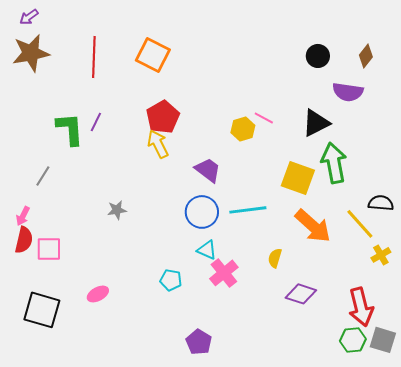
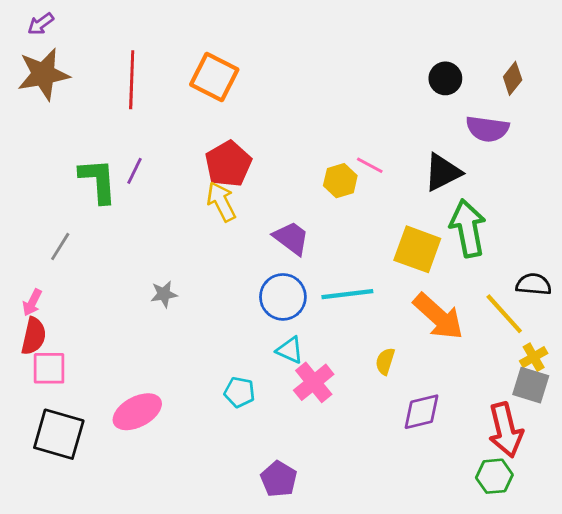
pink square: (49, 249) -> (49, 368), moved
pink ellipse: (98, 294) -> (137, 412), size x1.6
purple diamond: (301, 294) -> (422, 412), turned -32
gray square: (383, 340) -> (531, 385), moved

